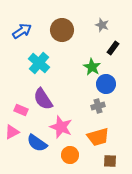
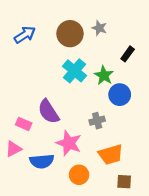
gray star: (102, 25) -> (99, 28), moved
cyan cross: (39, 63) -> (74, 71), moved
gray cross: (98, 106) -> (97, 121), moved
blue semicircle: (37, 143) -> (42, 161), turned -40

